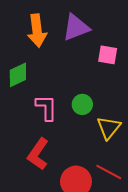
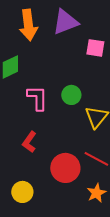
red L-shape: (38, 154) -> (29, 142), size x0.7

